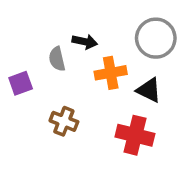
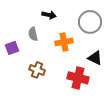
black arrow: (85, 42) -> (49, 15), moved
black triangle: (149, 90) -> (95, 58), moved

